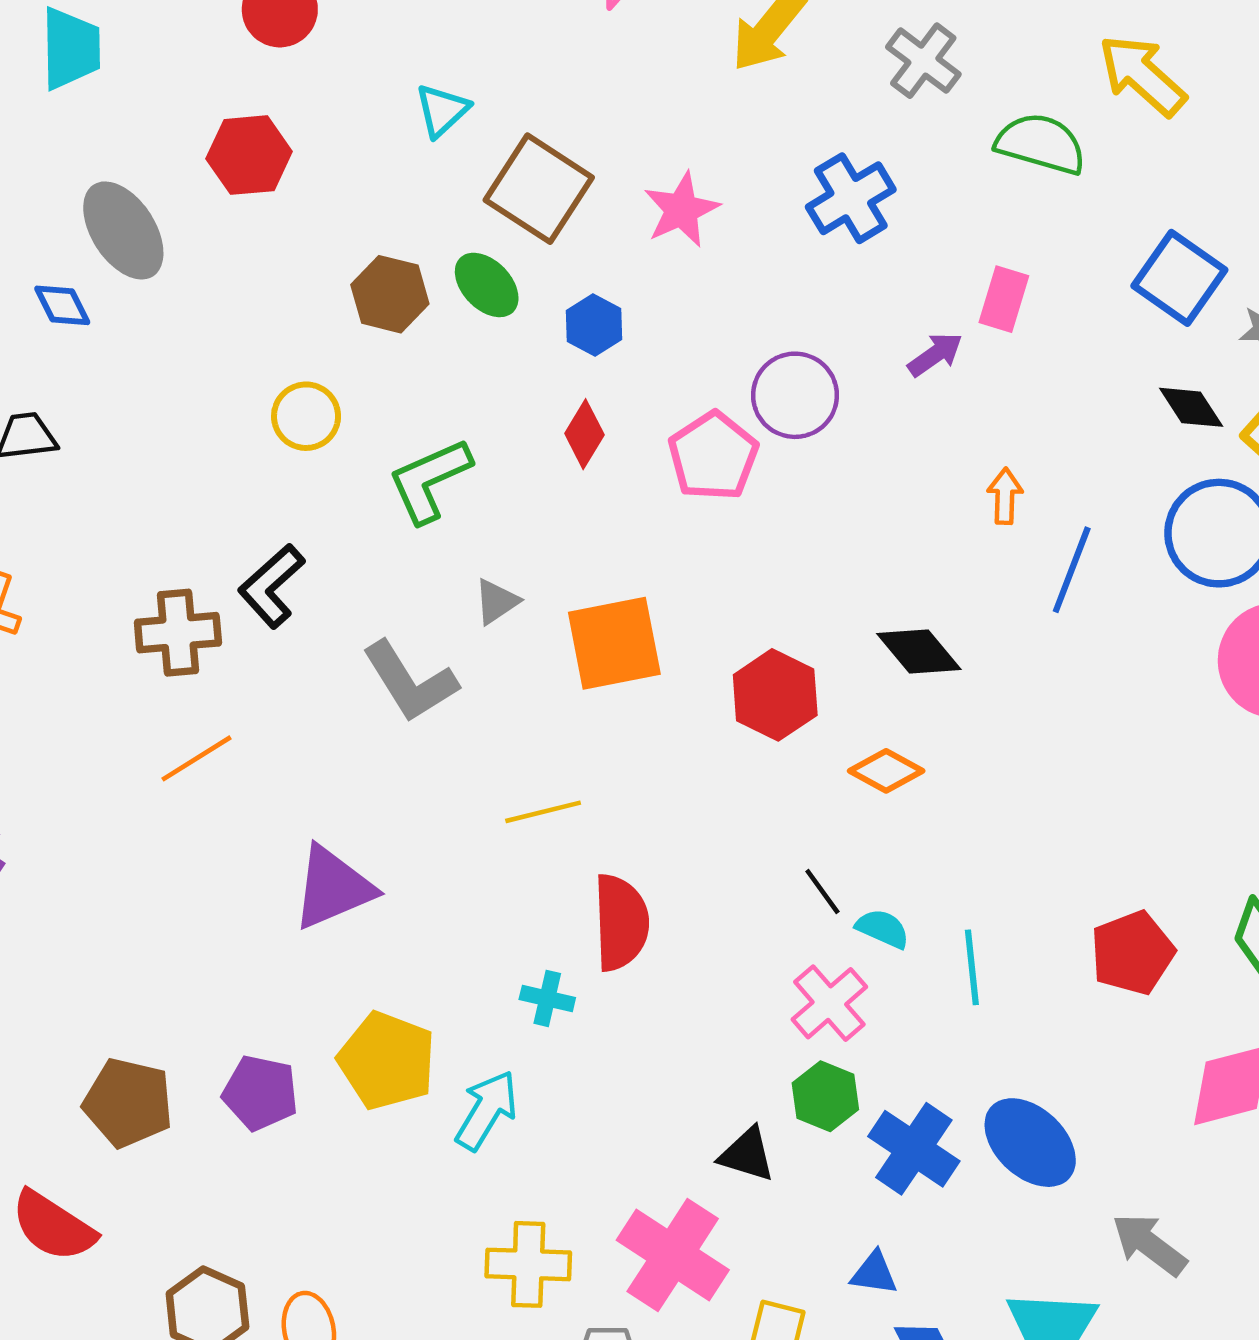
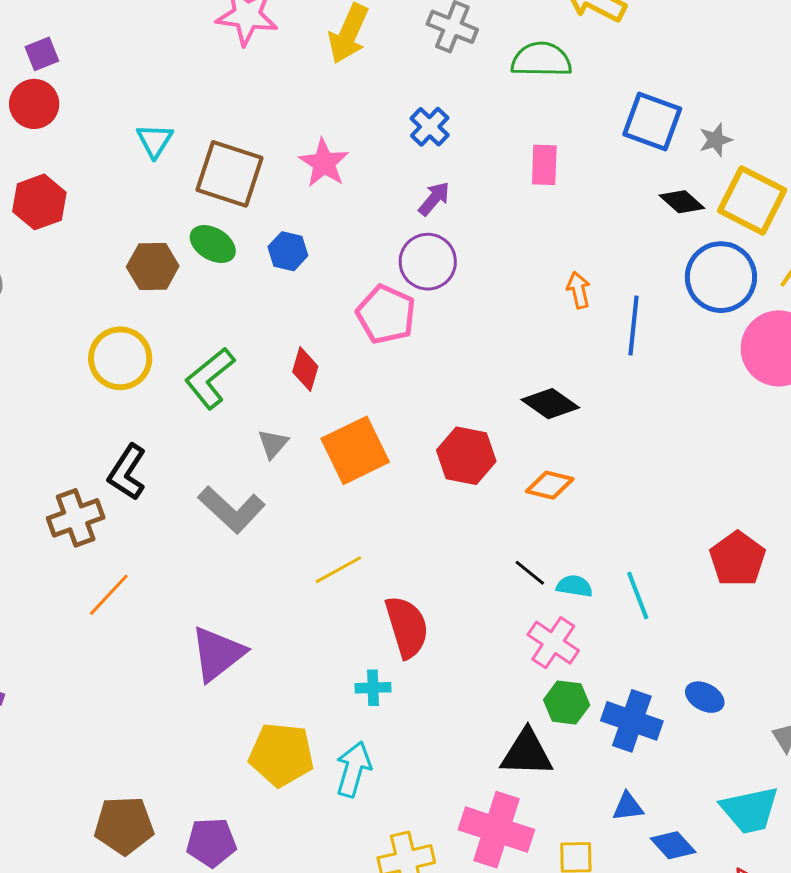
blue cross: (851, 198) -> (430, 127), size x0.7
purple arrow: (935, 354) -> (434, 199), moved
yellow circle: (306, 416) -> (120, 358), size x1.4
red diamond: (584, 434) -> (305, 369), moved
purple pentagon: (260, 1093) -> (211, 842), moved
blue ellipse: (1030, 1143) -> (705, 697), size x0.6
black triangle: (747, 1155) -> (527, 753), size x1.4

